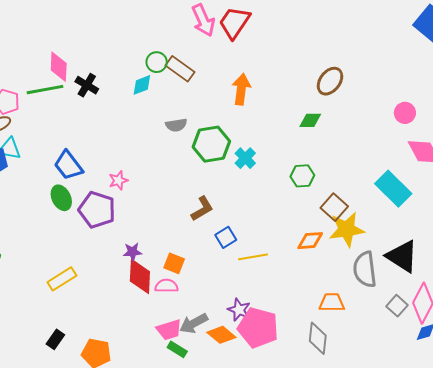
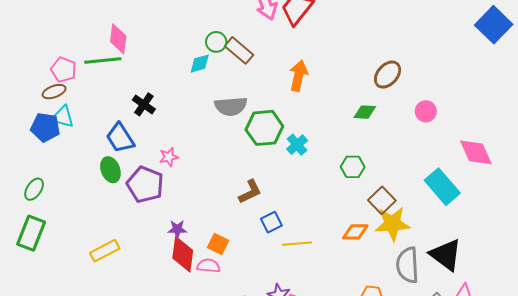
black cross: (87, 85) -> (144, 104), moved
pink circle: (405, 113) -> (426, 111), moved
gray semicircle: (176, 125) -> (231, 106), size x1.5

